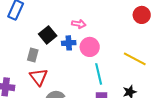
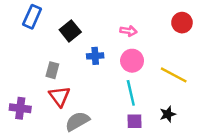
pink arrow: (79, 24) -> (128, 31), moved
black square: (48, 35) -> (70, 31), moved
pink circle: (90, 47) -> (132, 61), moved

